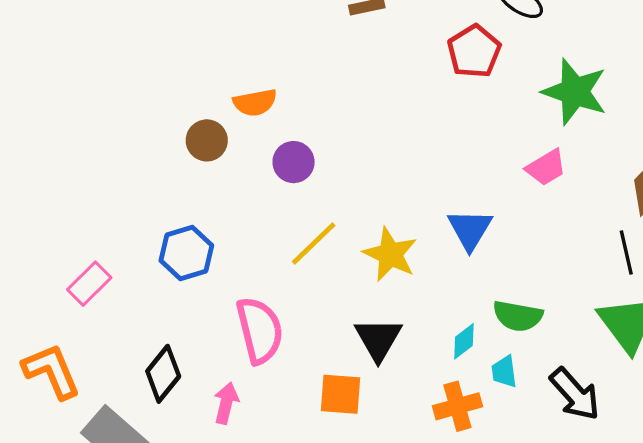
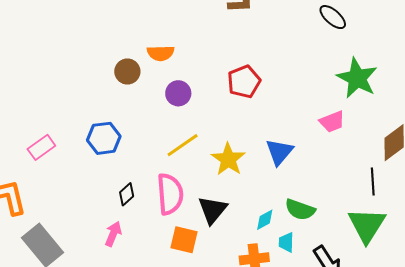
red pentagon: (474, 51) -> (244, 82), moved
pink semicircle: (260, 330) -> (170, 194), moved
black diamond: (163, 374) -> (127, 194), moved, size x0.7

